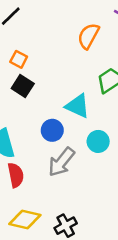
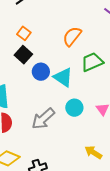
orange semicircle: (88, 36) -> (72, 36), moved
blue circle: (52, 130) -> (41, 72), moved

